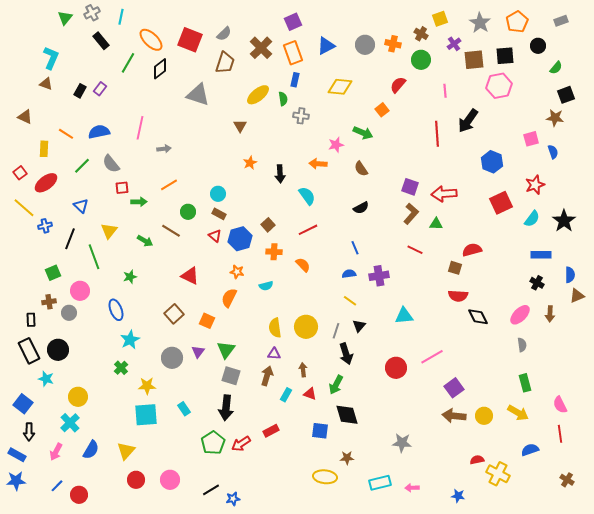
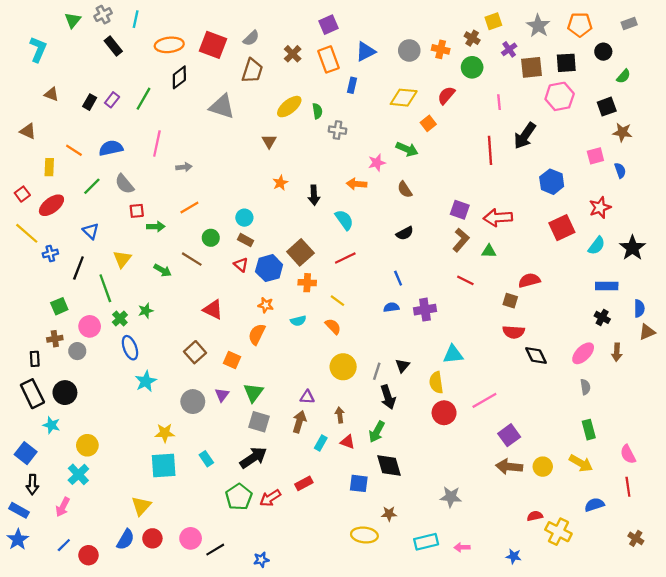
orange pentagon: (517, 22) -> (580, 25), turned 30
orange ellipse: (151, 40) -> (169, 45), turned -50
brown cross: (261, 48) -> (293, 54), size x0.7
cyan L-shape: (51, 58) -> (38, 49), moved
green line: (128, 63) -> (143, 99), moved
blue rectangle: (295, 80) -> (352, 85), moved
yellow diamond: (340, 87) -> (404, 98), moved
black square: (566, 95) -> (607, 107), moved
brown square: (268, 225) -> (300, 252), size x1.6
orange semicircle: (303, 265) -> (333, 326), moved
yellow line: (350, 301) -> (337, 301), moved
yellow semicircle: (275, 328) -> (436, 382), moved
green cross: (121, 368) -> (120, 319), moved
black arrow: (226, 408) -> (253, 458), turned -130
blue semicircle: (91, 450) -> (126, 539), moved
blue star: (16, 481) -> (18, 539), turned -30
black line: (211, 490) -> (215, 550), moved

